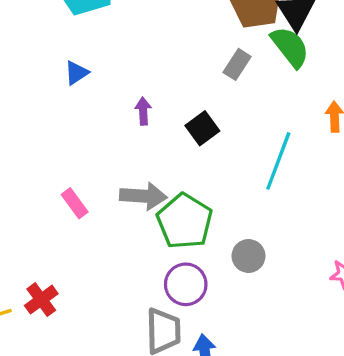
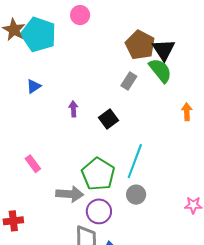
cyan line: (278, 161) -> (135, 161), moved
gray arrow: (143, 196) -> (70, 194), moved
red cross: (41, 300) -> (13, 221), turned 30

